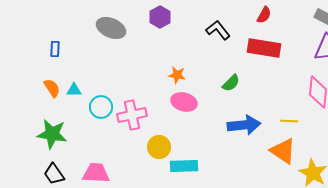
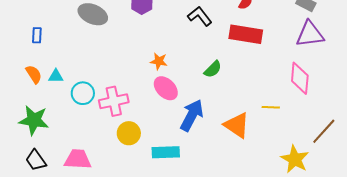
pink ellipse: (184, 102) -> (166, 88), turned 30
blue arrow: (244, 125) -> (192, 115), moved, turned -56
yellow circle: (159, 147) -> (129, 133), moved
orange triangle: (283, 151) -> (237, 125), moved

